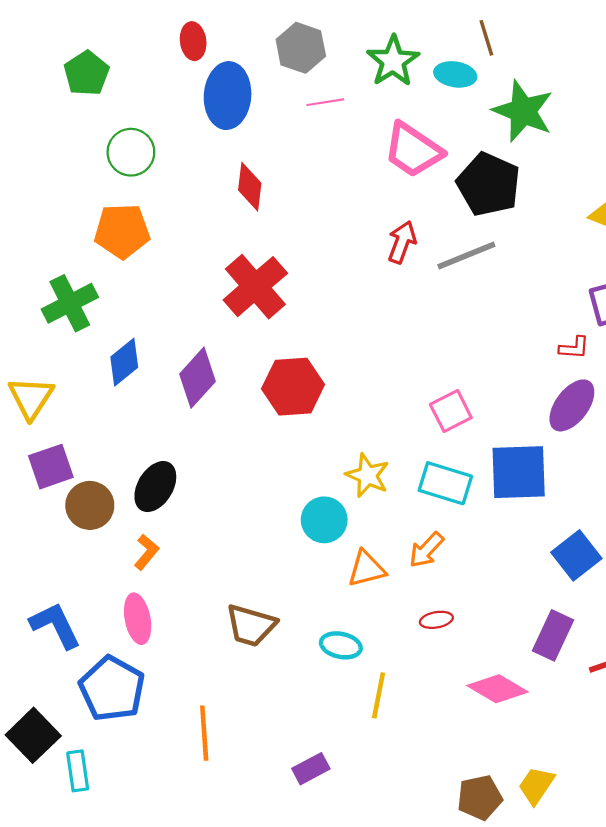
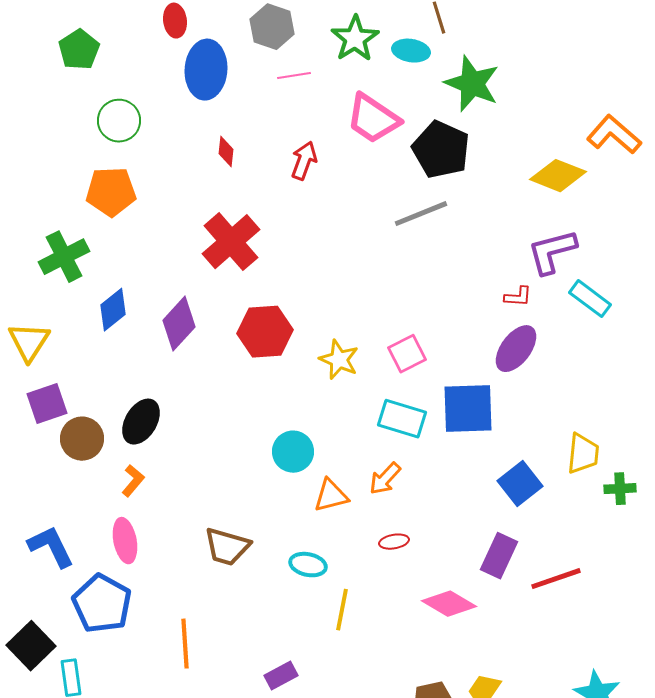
red diamond: (250, 187) -> (226, 152), size x0.7
red arrow: (402, 242) -> (304, 161), moved
yellow star: (368, 475) -> (339, 360), moved

